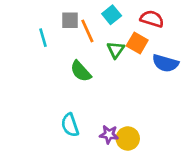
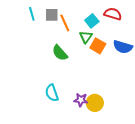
cyan square: (112, 15) -> (92, 21), moved
cyan line: (43, 38) -> (32, 14), moved
orange square: (137, 43) -> (98, 46), moved

